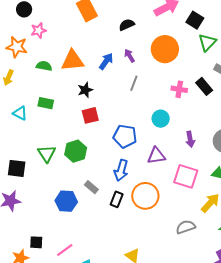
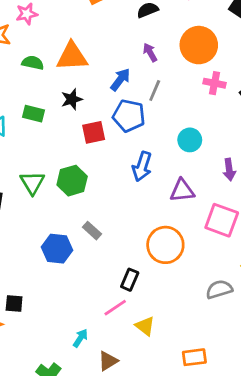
blue arrow: (106, 61) -> (120, 80), moved
pink cross: (179, 89) -> (214, 83), moved
black star: (85, 90) -> (72, 99), moved
blue pentagon: (125, 136) -> (129, 116), moved
blue arrow: (121, 170) -> (142, 166), moved
black rectangle: (117, 199) -> (130, 280), moved
pink line: (65, 250) -> (115, 308), moved

